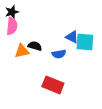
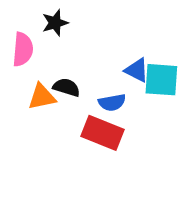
black star: (12, 12) -> (55, 23), moved
red rectangle: (53, 85) -> (103, 133), moved

